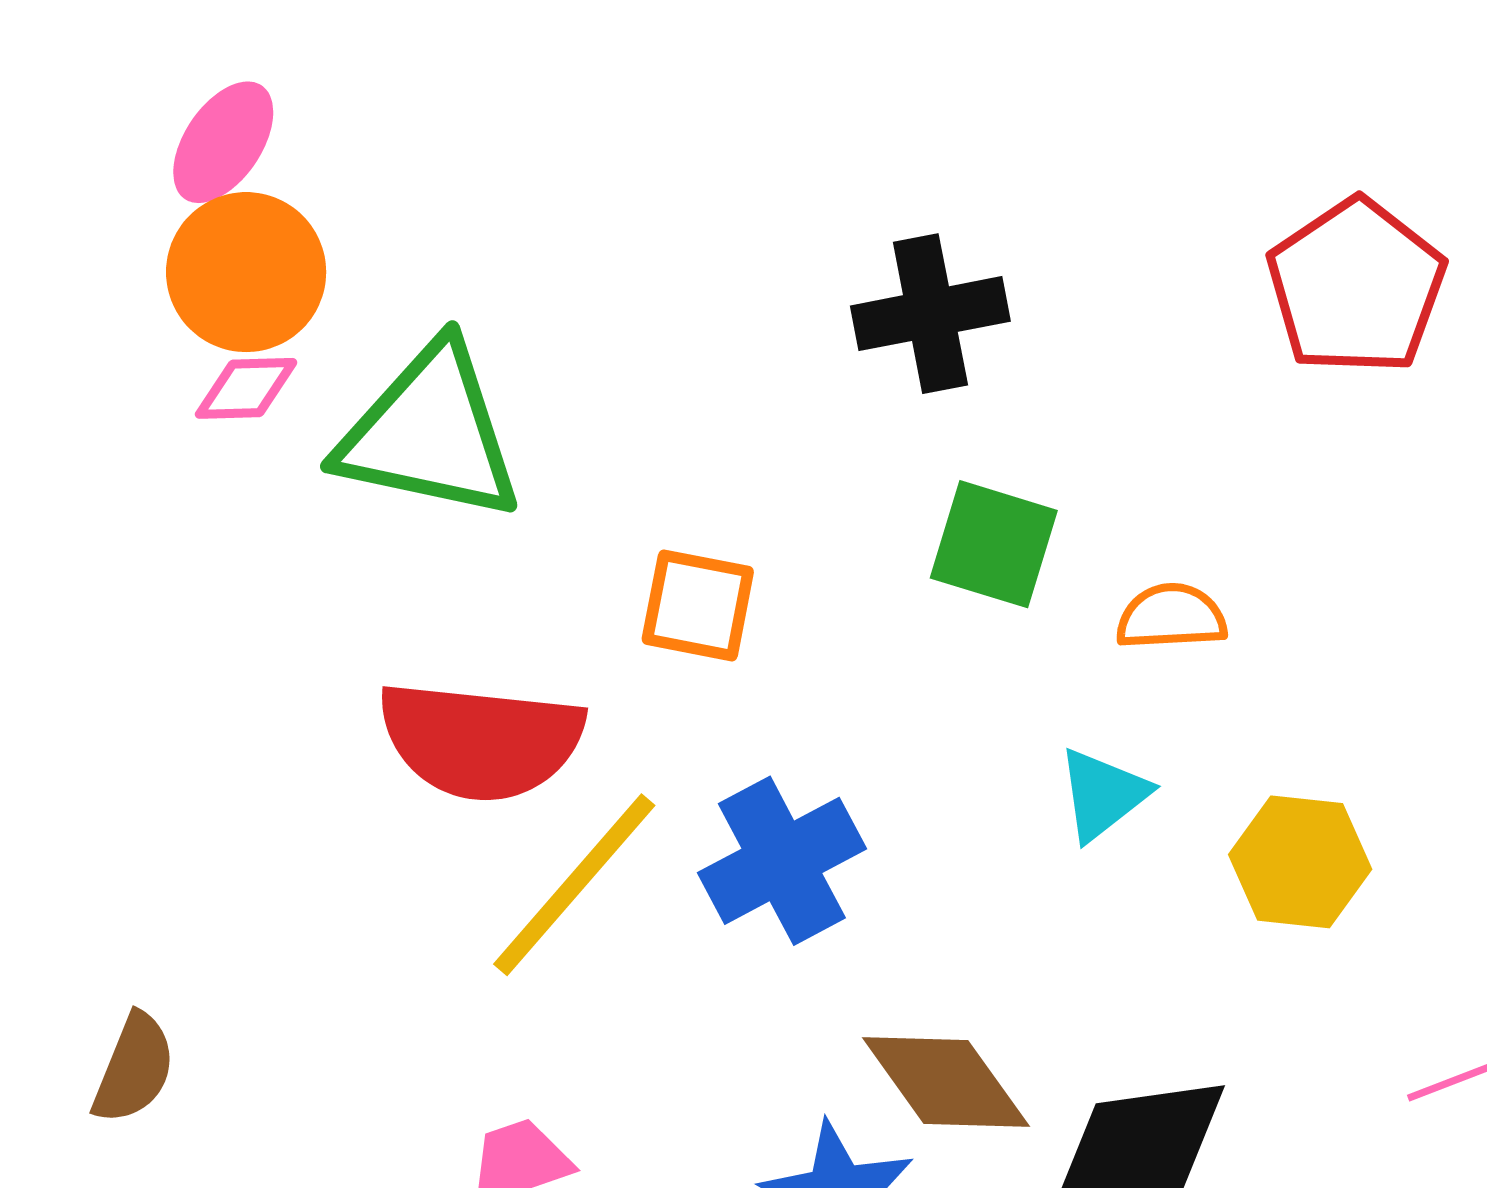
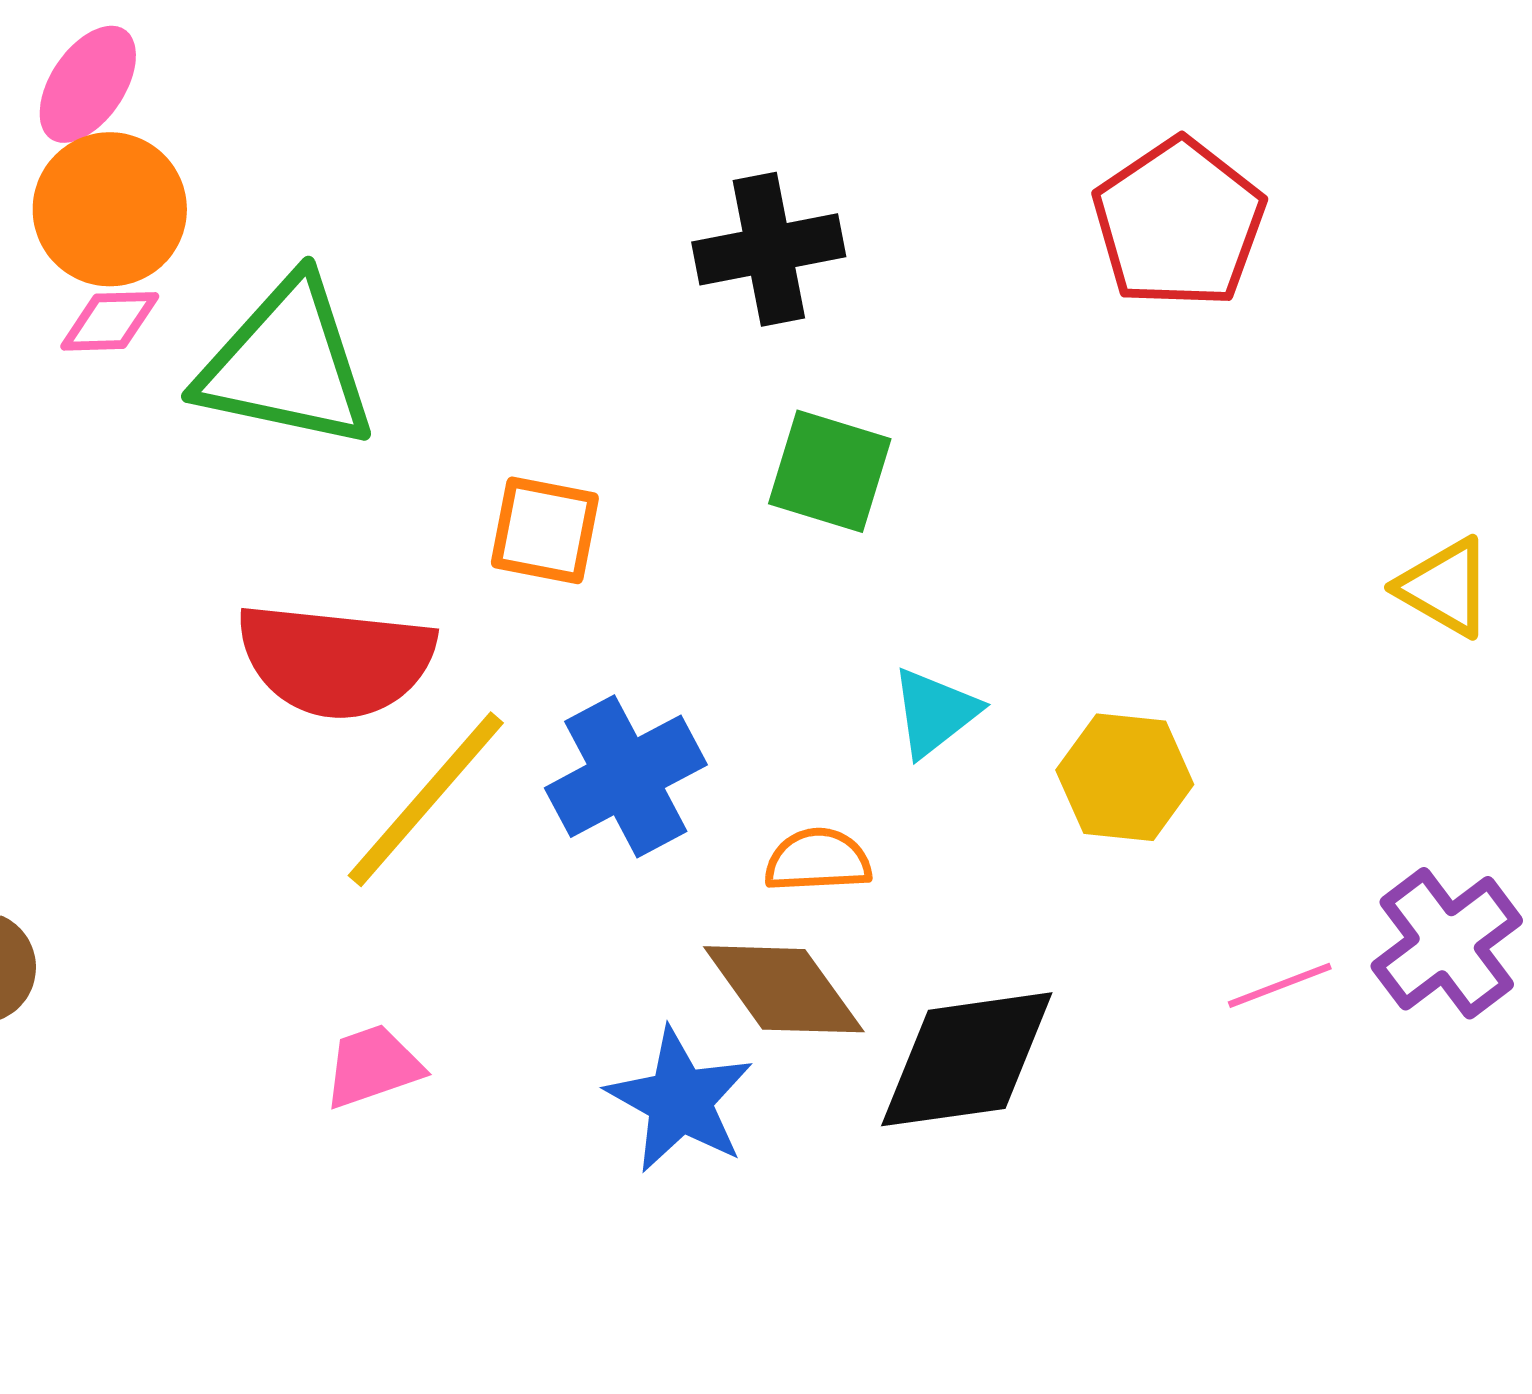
orange semicircle: (1171, 617) -> (818, 860), moved

